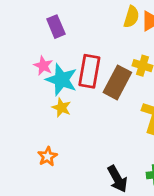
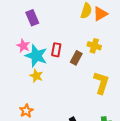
red rectangle: (89, 71) -> (56, 50), size x0.6
brown rectangle: (117, 82) -> (76, 58), size x0.6

